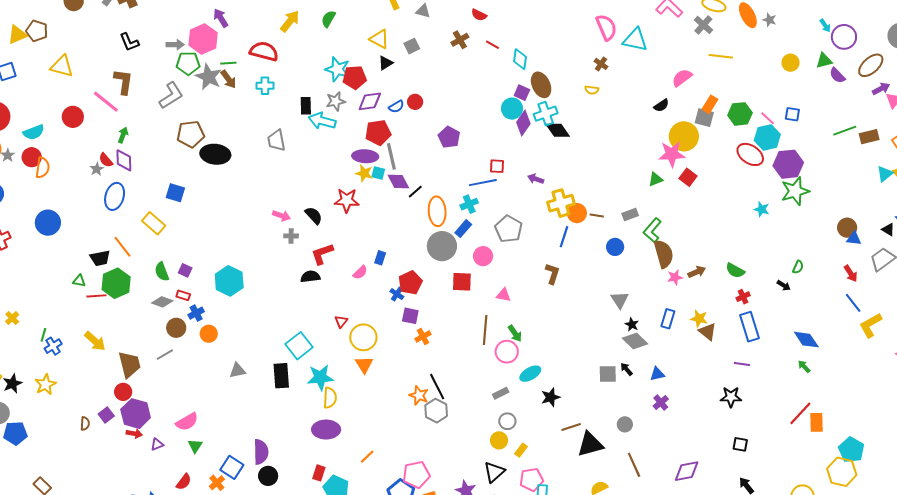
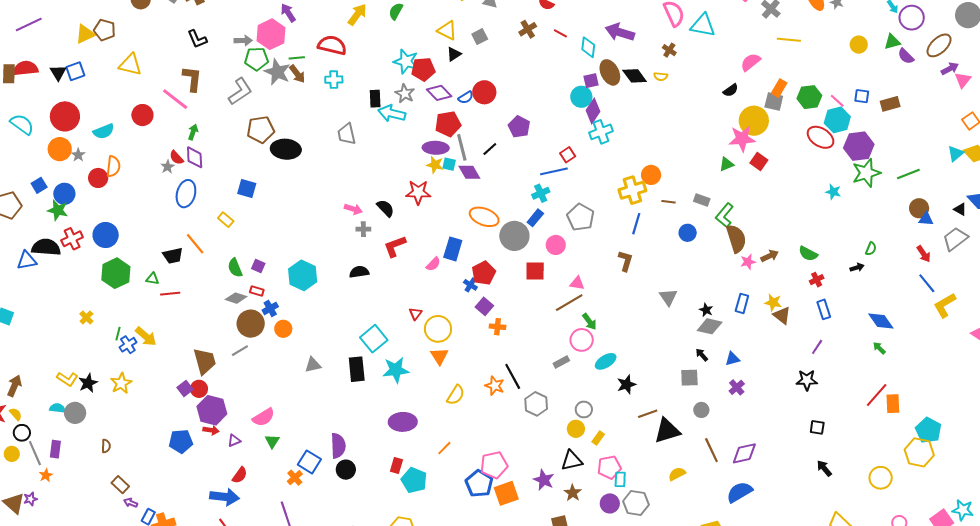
purple square: (522, 93) -> (591, 81), turned -35
gray star: (336, 101) -> (405, 94), turned -30
purple diamond: (370, 101) -> (439, 93), turned 55
red circle: (415, 102) -> (484, 92), size x1.5
cyan cross: (546, 114) -> (601, 132), moved
black diamond: (558, 130) -> (635, 76), moved
green line: (845, 131) -> (908, 174), moved
brown rectangle: (869, 137) -> (890, 104), moved
red circle: (32, 157) -> (98, 178), moved
red square: (497, 166) -> (568, 155), turned -35
purple arrow: (536, 179) -> (620, 32), moved, size x1.8
black line: (415, 192) -> (490, 149), moved
orange ellipse: (437, 211) -> (484, 217), moved, turned -64
orange circle: (577, 213) -> (651, 175), moved
gray rectangle: (630, 214) -> (702, 200), turned 42
blue circle: (48, 223) -> (106, 235), moved
yellow rectangle: (154, 223) -> (226, 220), size x0.7
blue rectangle: (380, 258) -> (453, 249), size x1.6
black semicircle: (310, 277) -> (359, 272), moved
green hexagon: (116, 283) -> (116, 273), moved
black arrow: (784, 285) -> (857, 267), turned -48
gray triangle: (620, 300) -> (668, 297), moved
purple square: (410, 316) -> (484, 306), turned 30
blue rectangle: (749, 327) -> (824, 309), size x0.7
brown circle: (176, 328) -> (251, 324), size x1.4
brown line: (485, 330) -> (569, 303), moved, turned 56
orange cross: (423, 336) -> (497, 327), turned 35
yellow arrow: (95, 341) -> (146, 336), moved
gray diamond: (635, 341) -> (710, 326), turned -30
purple line: (742, 364) -> (817, 347), turned -63
gray square: (608, 374) -> (689, 378), moved
gray rectangle: (501, 393) -> (561, 362), moved
yellow semicircle: (330, 398) -> (456, 395), moved, turned 30
gray hexagon: (436, 411) -> (536, 404), moved
purple square: (106, 415) -> (185, 388), moved
brown semicircle: (85, 424) -> (106, 446), moved
blue pentagon: (15, 433) -> (181, 441), moved
purple diamond: (687, 471) -> (744, 453), moved
black triangle: (494, 472) -> (572, 461), turned 30
red semicircle: (184, 482) -> (240, 475), moved

